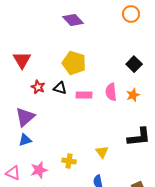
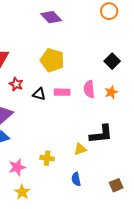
black triangle: (60, 88) -> (39, 94), moved
black L-shape: (139, 137) -> (101, 134), moved
yellow triangle: (102, 152) -> (80, 149), turned 48

